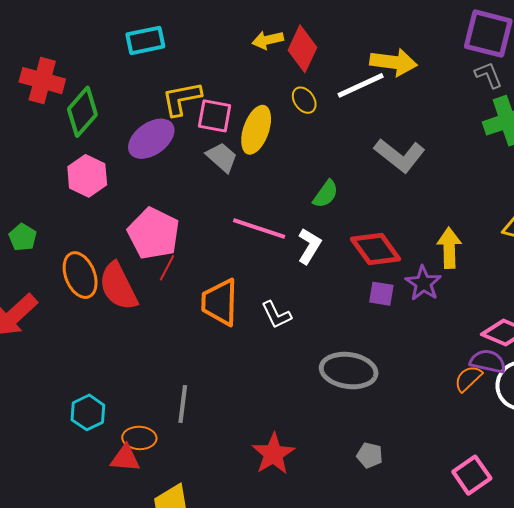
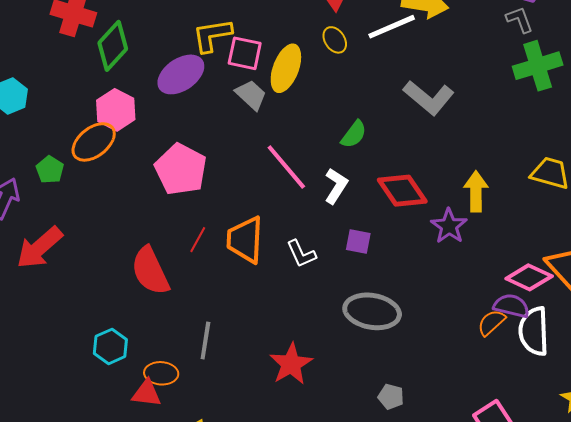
pink line: (259, 228) -> (286, 167), turned 30
red line: (167, 268) -> (198, 240), moved
orange ellipse: (80, 275) -> (94, 142), moved, turned 72
red semicircle: (118, 286) -> (150, 271), moved
purple square: (381, 294) -> (358, 242), moved
red star: (273, 454) -> (291, 364), moved

